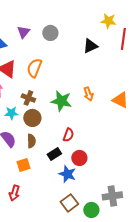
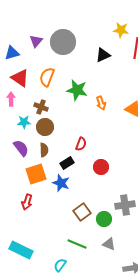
gray circle: (50, 33) -> (63, 42), size x1.6
green star: (61, 101) -> (77, 90), moved
red circle: (79, 158) -> (101, 167), moved
orange square: (23, 165) -> (36, 174), size x1.5
blue star: (67, 174) -> (61, 183), moved

